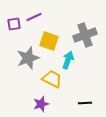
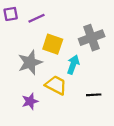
purple square: (14, 24) -> (11, 14), moved
black line: (85, 103) -> (94, 95), moved
purple star: (41, 104) -> (30, 101), moved

